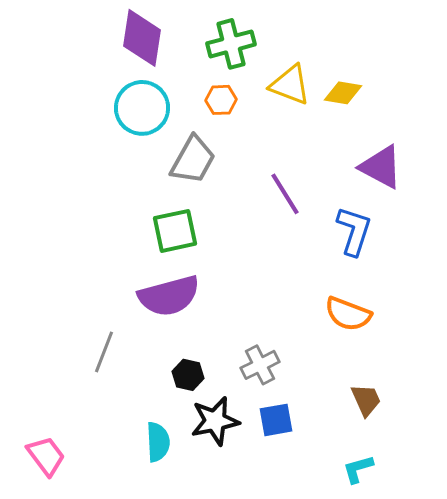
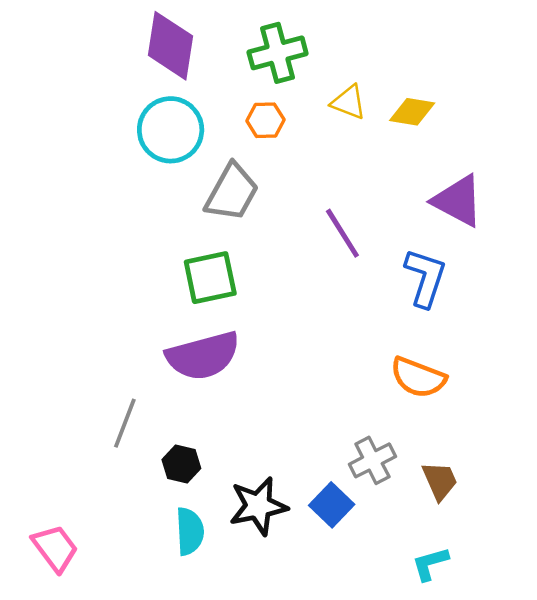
yellow triangle: (290, 85) -> (348, 102), size x0.7
gray cross: (260, 365) -> (372, 460), moved
black hexagon: (188, 375) -> (181, 464), moved
blue square: (276, 420) -> (332, 505), turned -36

